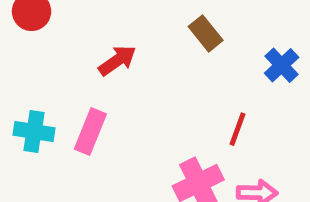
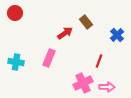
red arrow: (117, 60) -> (65, 33), moved
pink rectangle: (90, 131) -> (49, 58), moved

